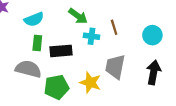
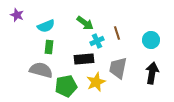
cyan cross: (91, 36) -> (97, 41), turned -32
black rectangle: (61, 51) -> (84, 59), moved
yellow star: (90, 83) -> (96, 82), turned 30

